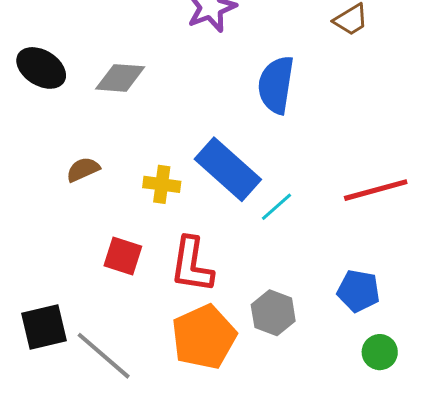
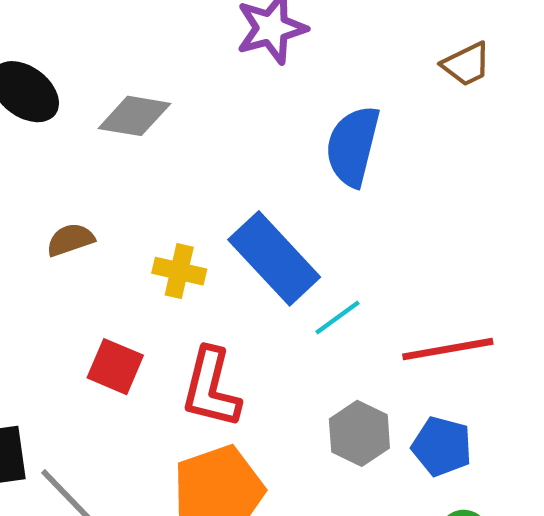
red line: (376, 190) -> (448, 349), moved
gray hexagon: (273, 313) -> (359, 433), moved

